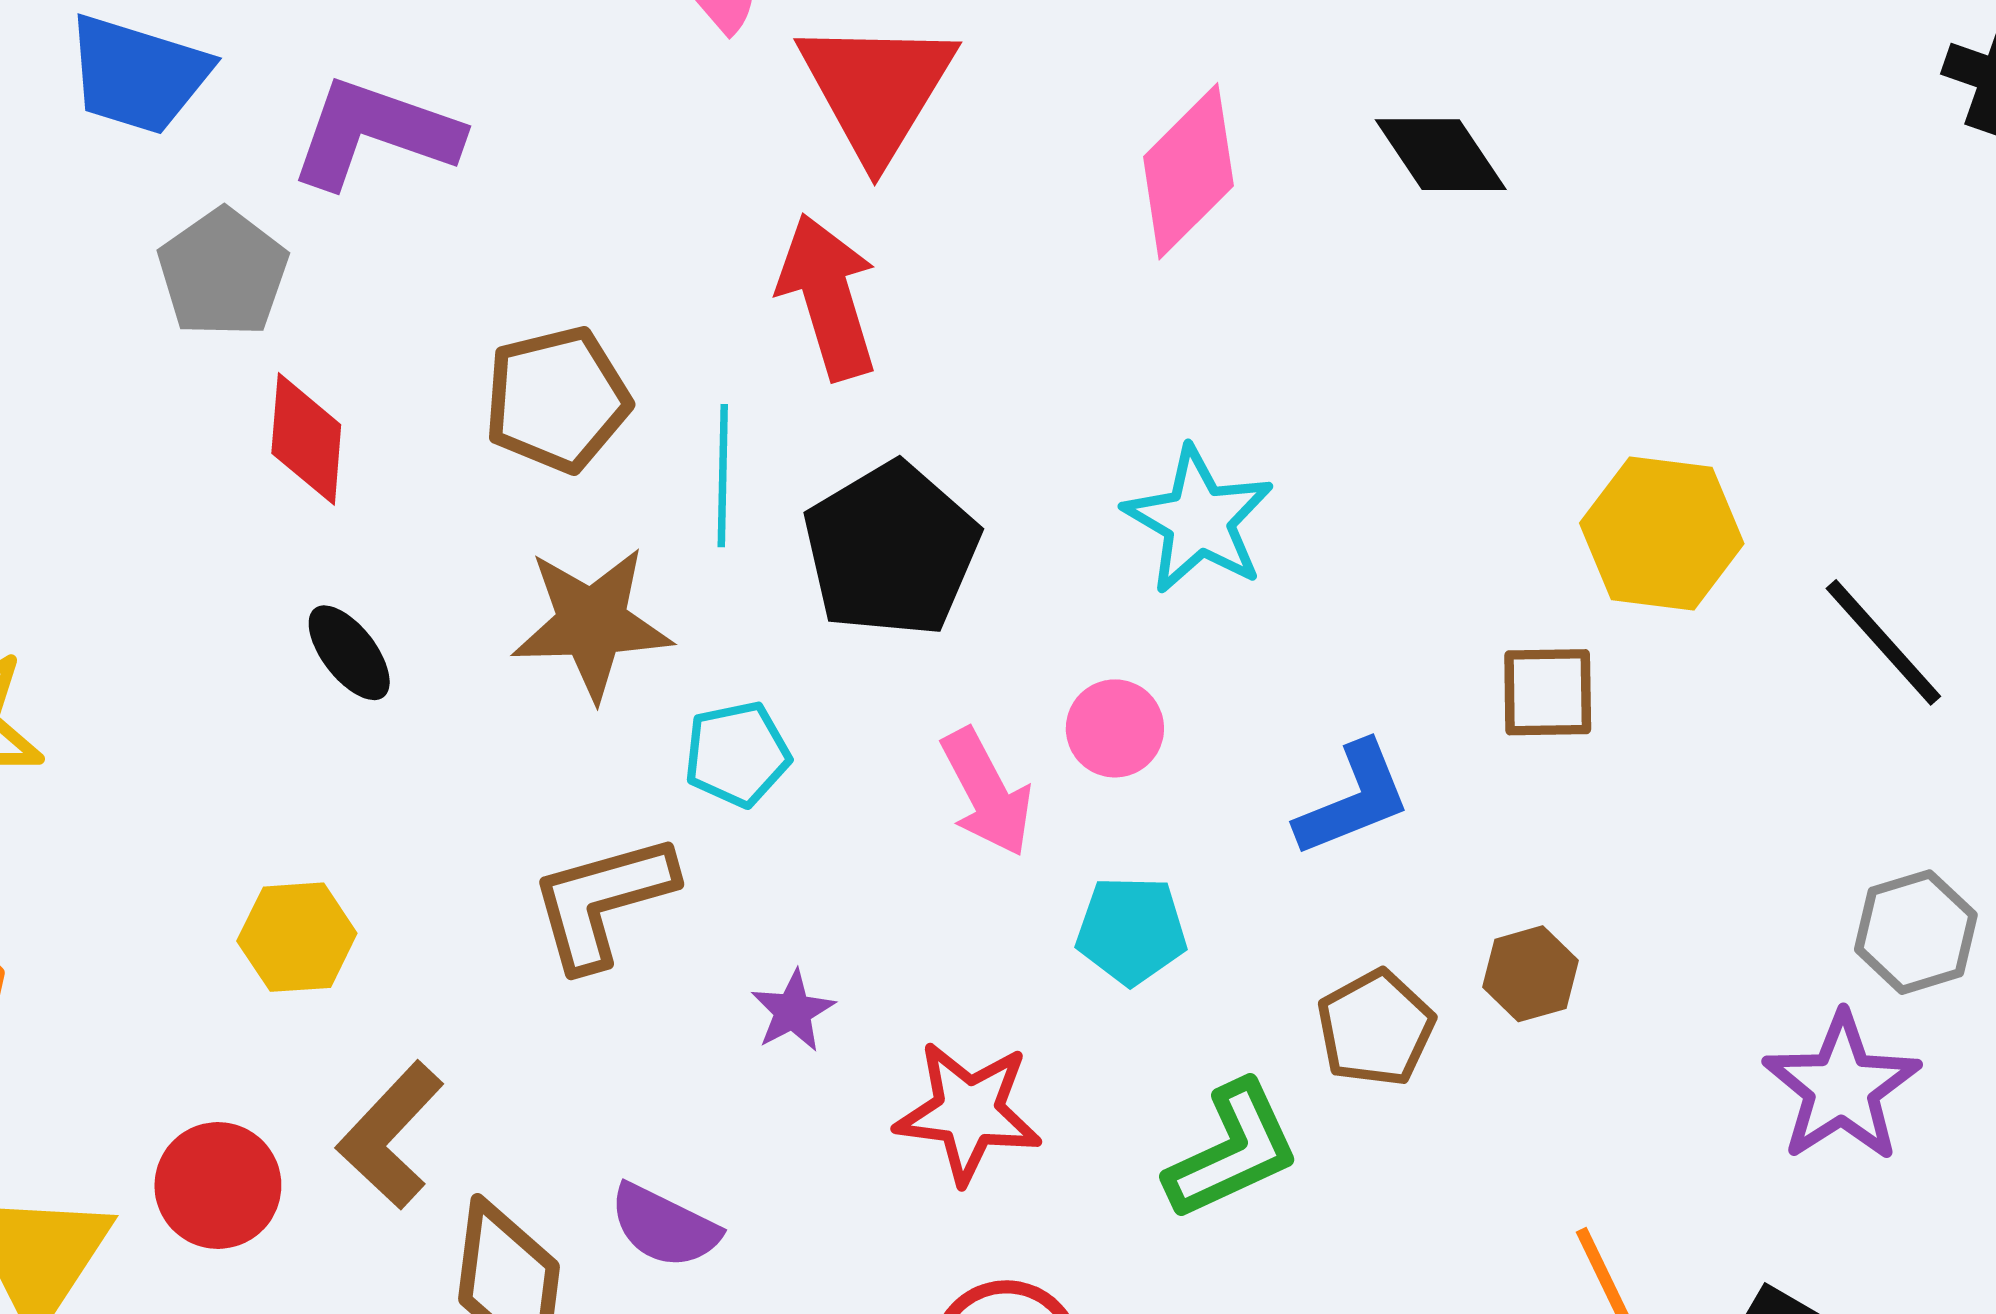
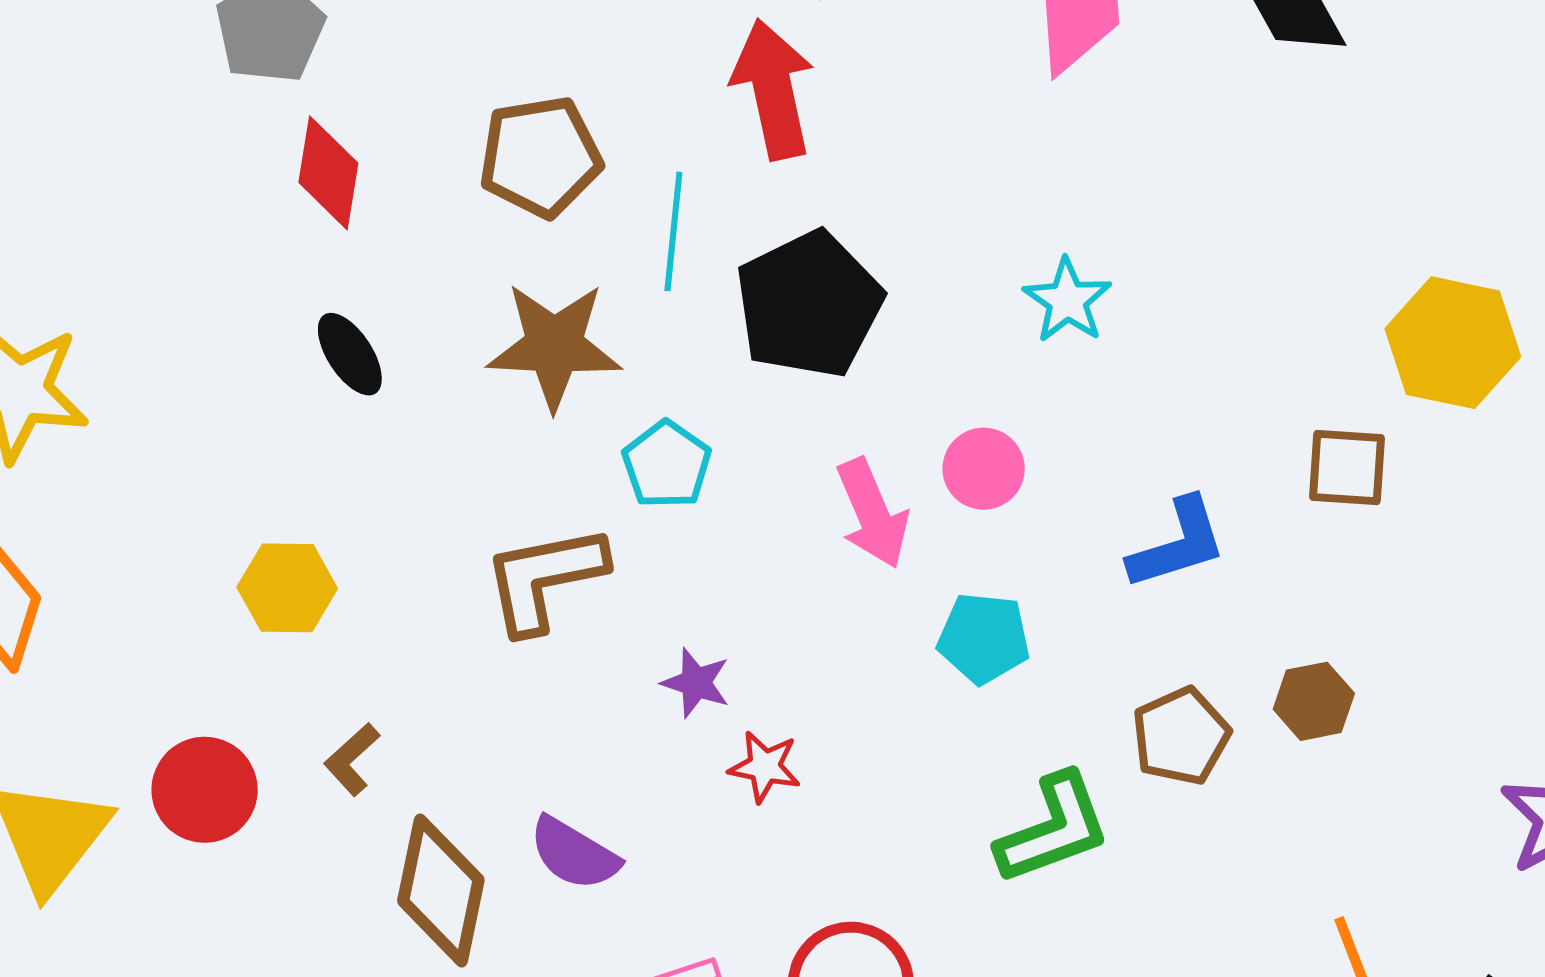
cyan star: (1199, 520) -> (1067, 300), size x0.7
cyan pentagon: (737, 754) -> (667, 465), turned -30
purple star: (793, 1011) -> (696, 683), turned -30
red star: (968, 1112) -> (765, 767), moved, size x0.6
brown L-shape: (390, 1135) -> (352, 759), size x0.6

